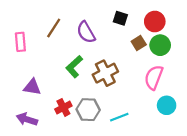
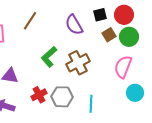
black square: (120, 18) -> (100, 15), moved, turned -32
purple semicircle: (86, 32) -> (74, 25), moved
cyan line: (119, 117) -> (91, 104), turned -66

